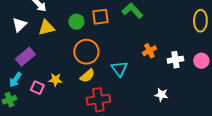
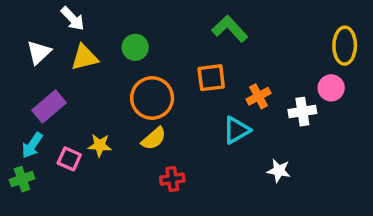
orange square: (100, 17) -> (211, 78), moved
pink circle: (201, 61) -> (331, 88), moved
cyan triangle: (119, 69) -> (237, 130), moved, turned 36
red cross: (98, 100) -> (172, 179), size x0.6

